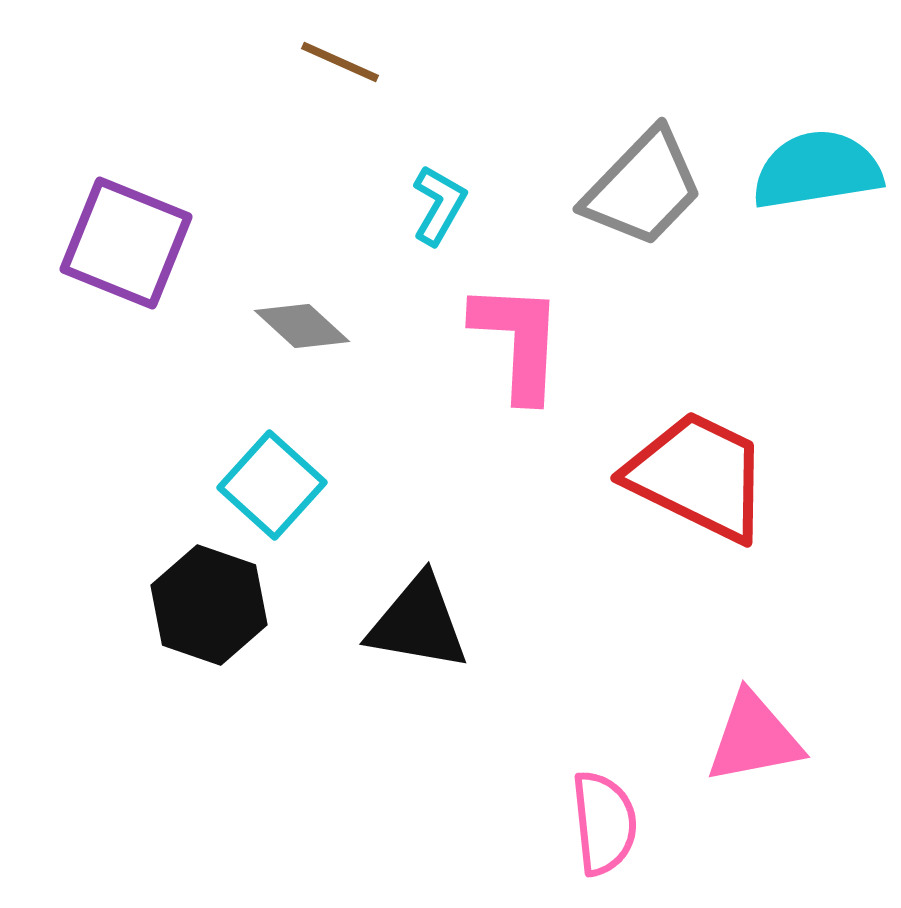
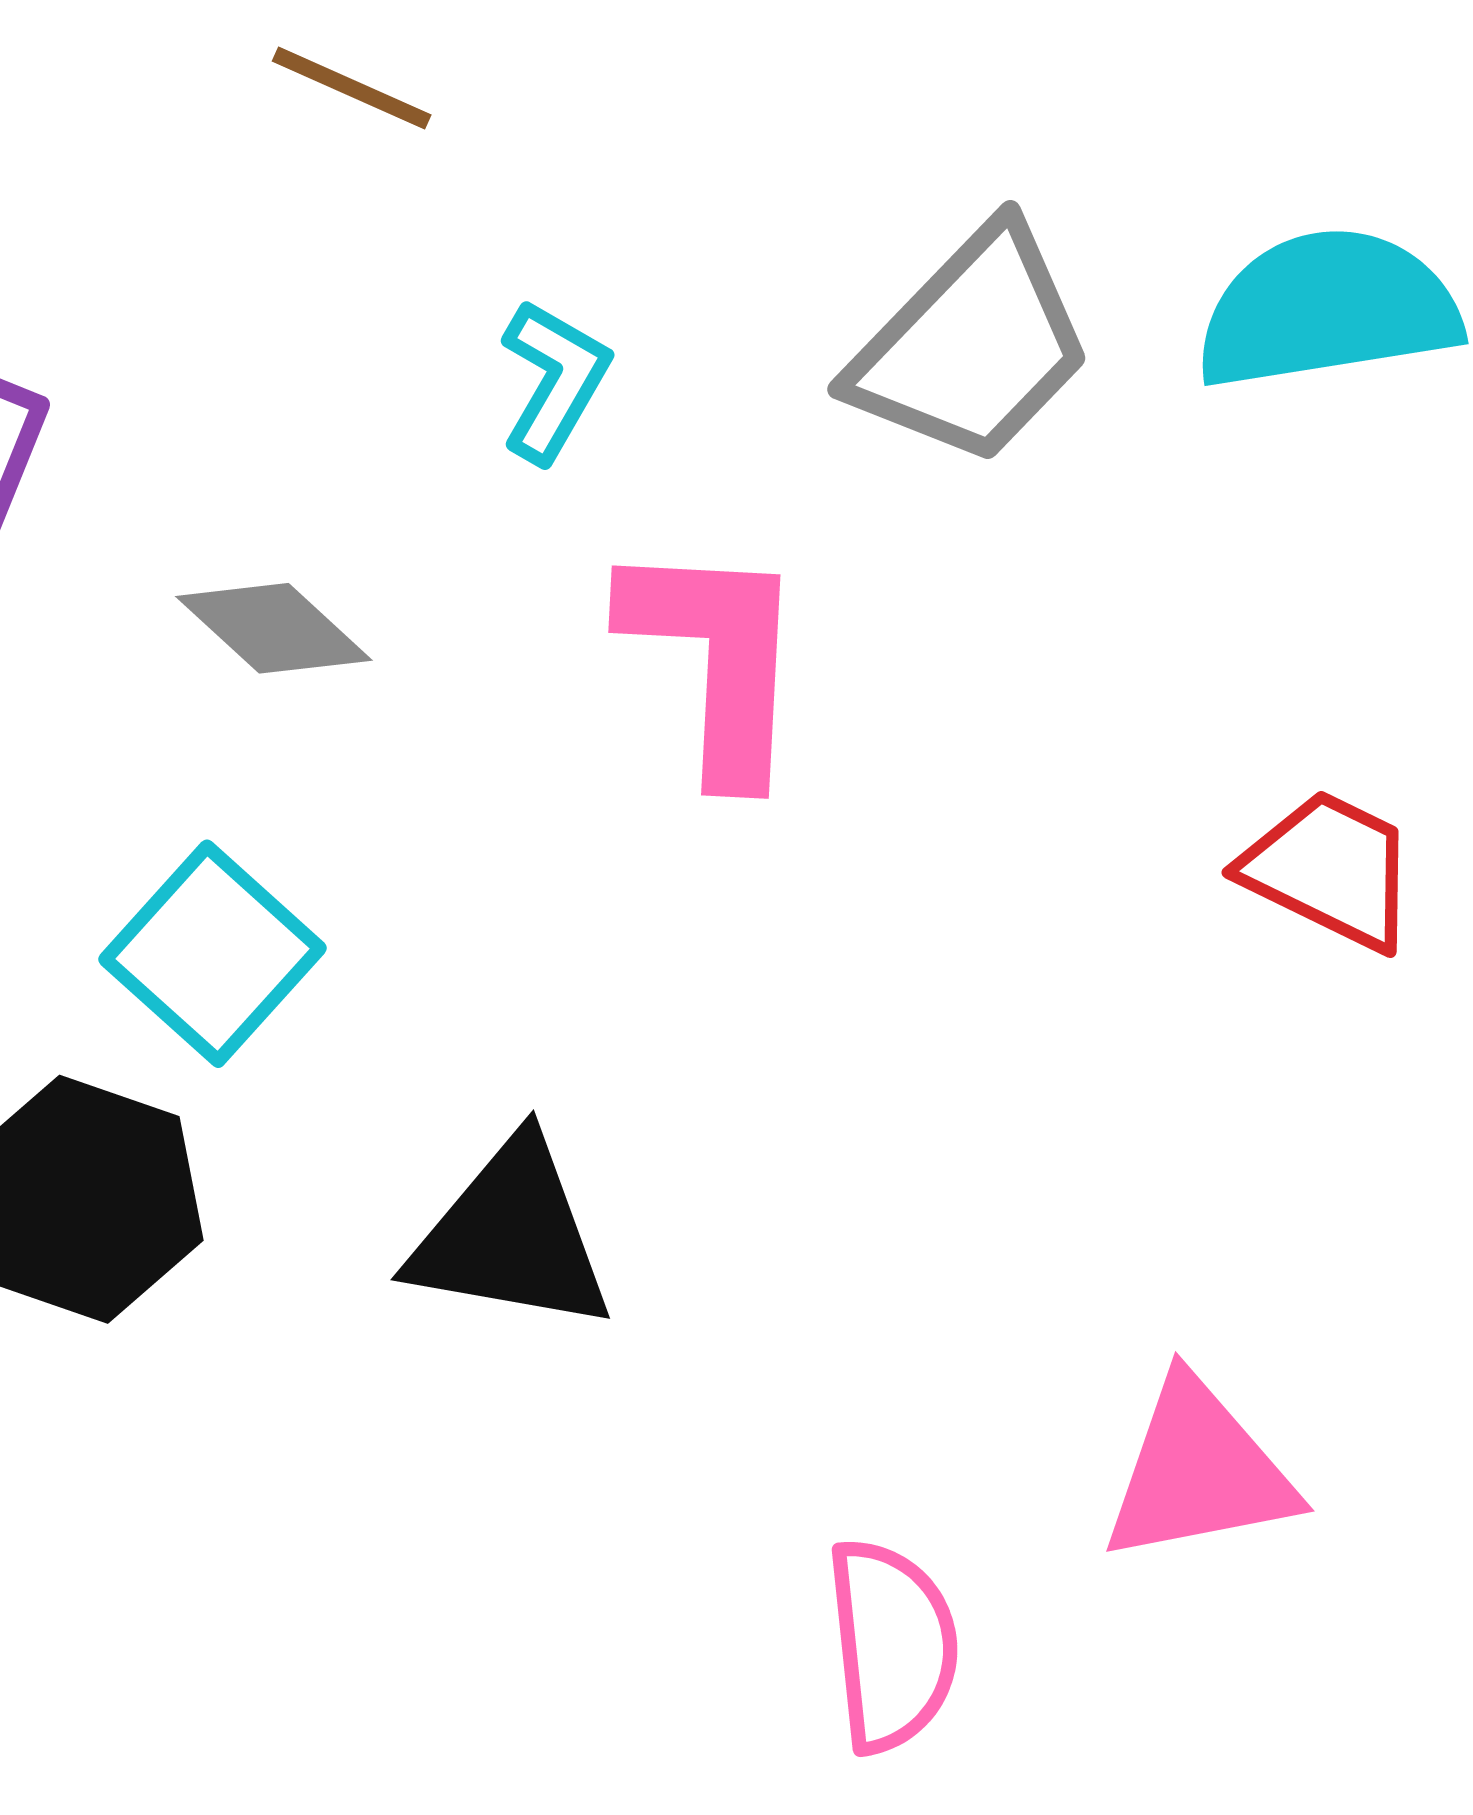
red trapezoid: (698, 476) -> (1330, 870), moved, size x0.6

